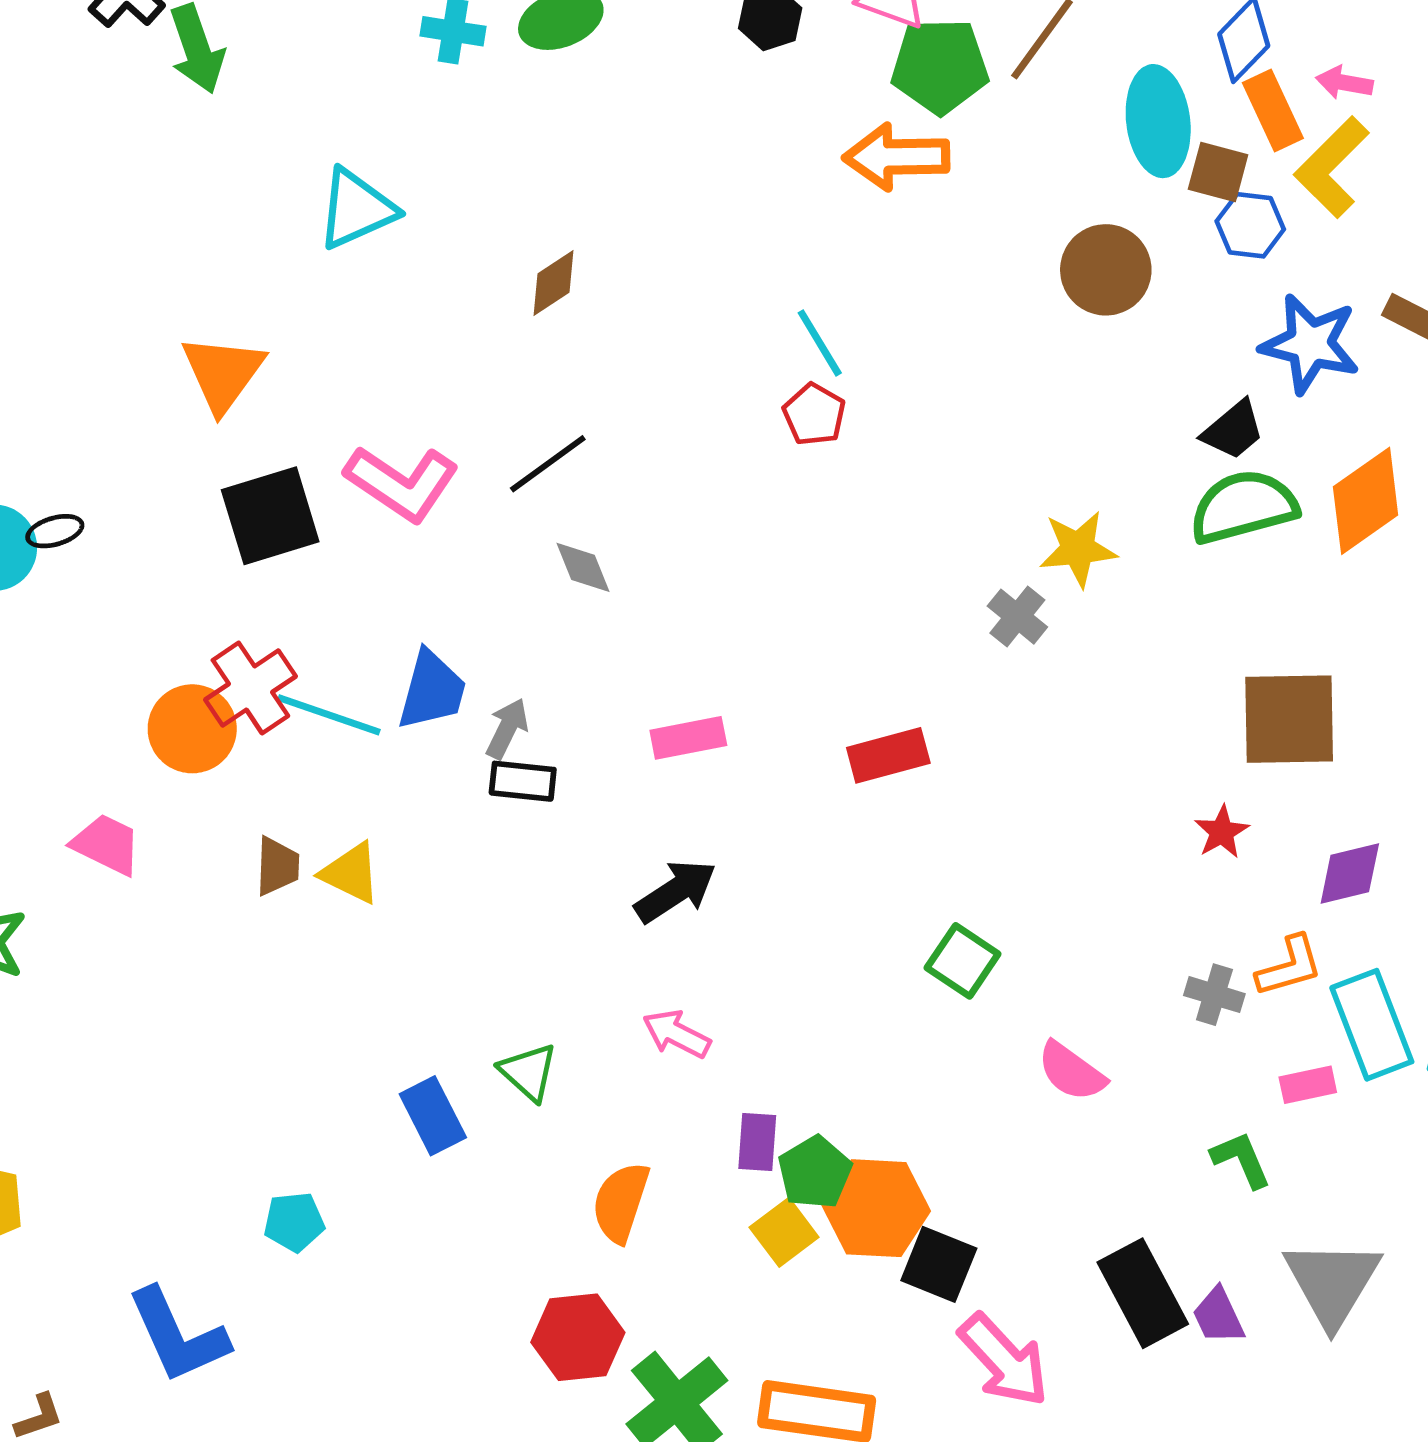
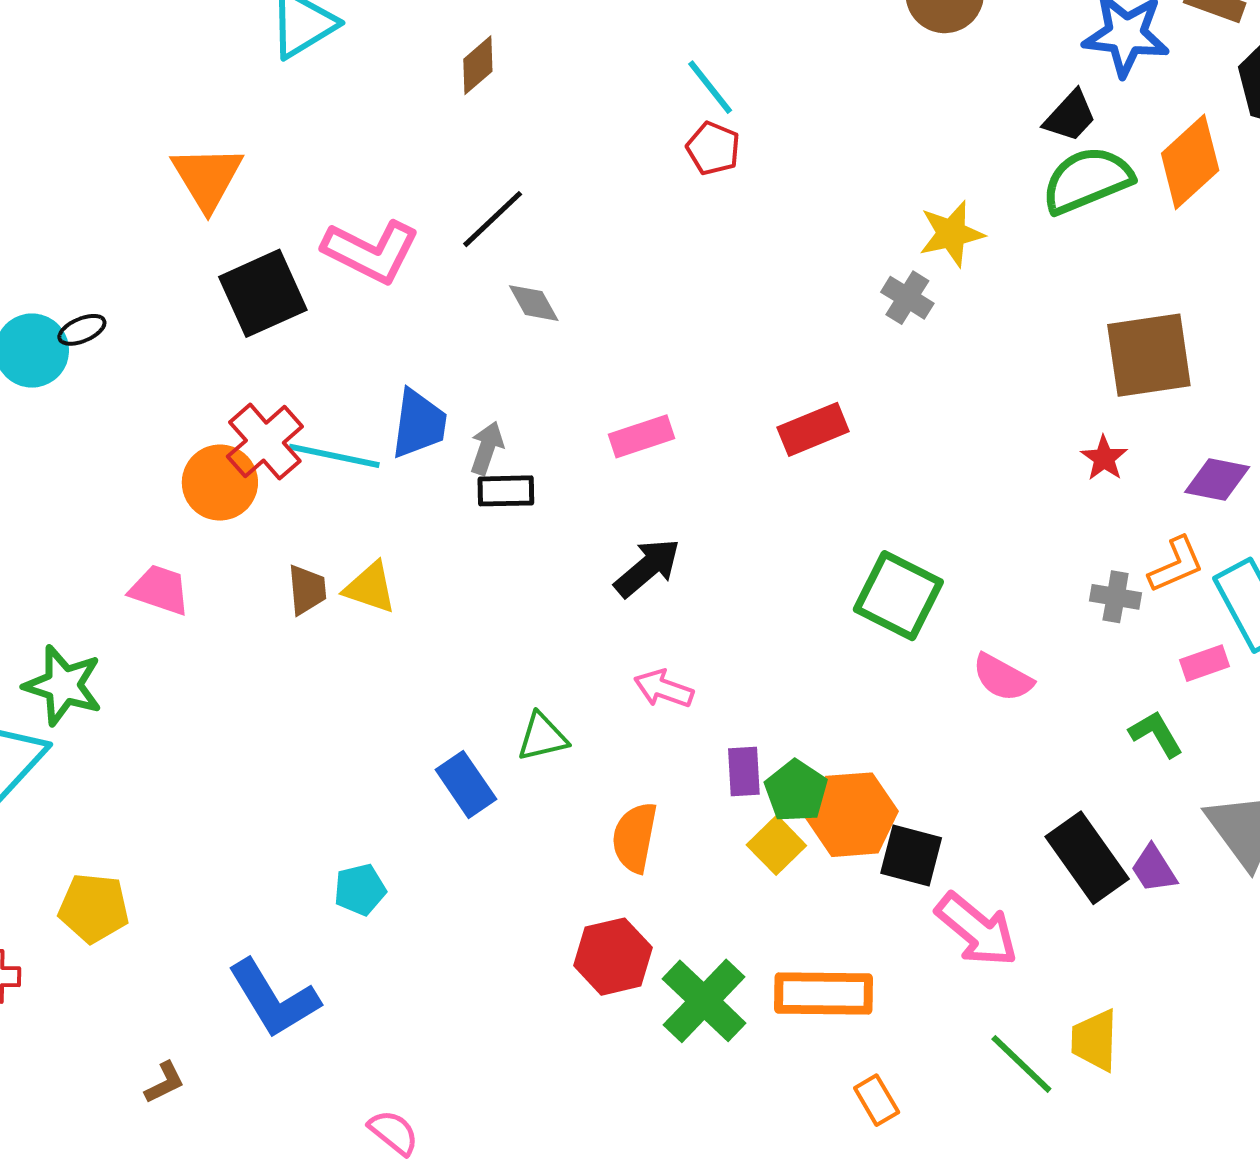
purple diamond: (1350, 874) -> (1217, 479), turned 32
green square: (963, 961) -> (898, 596), size x1.4
green triangle: (528, 1072) -> (542, 737), turned -48

